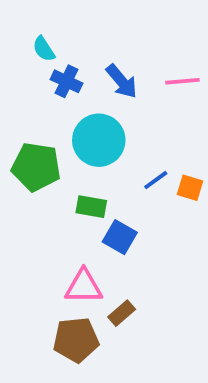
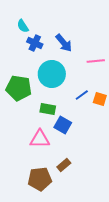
pink line: (182, 81) -> (96, 61), moved
pink triangle: (84, 287) -> (40, 139), moved

